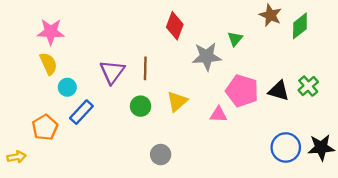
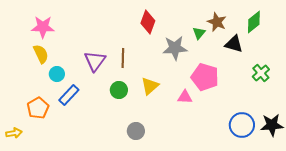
brown star: (270, 15) -> (217, 22), moved
black triangle: (279, 91) -> (234, 44), moved

